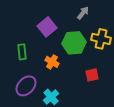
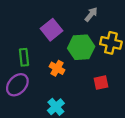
purple ellipse: (26, 86) -> (17, 85), moved

